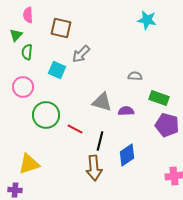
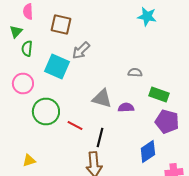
cyan square: (57, 70) -> (57, 66), size x1.4
blue diamond: (127, 155) -> (148, 152), moved
yellow triangle: (29, 164) -> (29, 160), size x0.6

